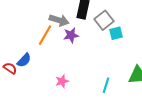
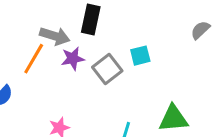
gray square: (104, 20) -> (107, 69), moved

